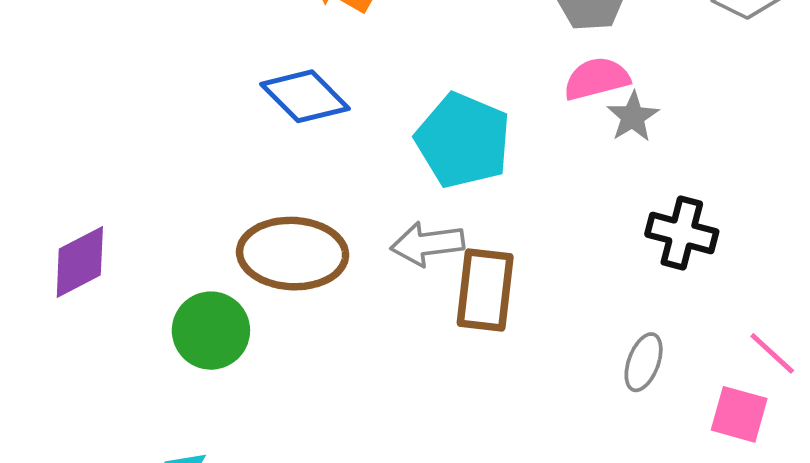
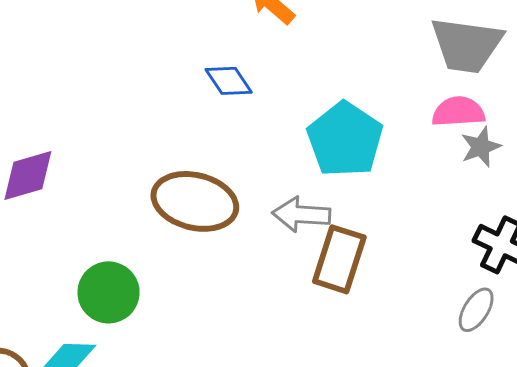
blue diamond: (305, 96) -> (229, 81), size x0.7
green circle: (211, 331) -> (109, 292), moved
gray ellipse: (644, 362) -> (476, 310), moved

